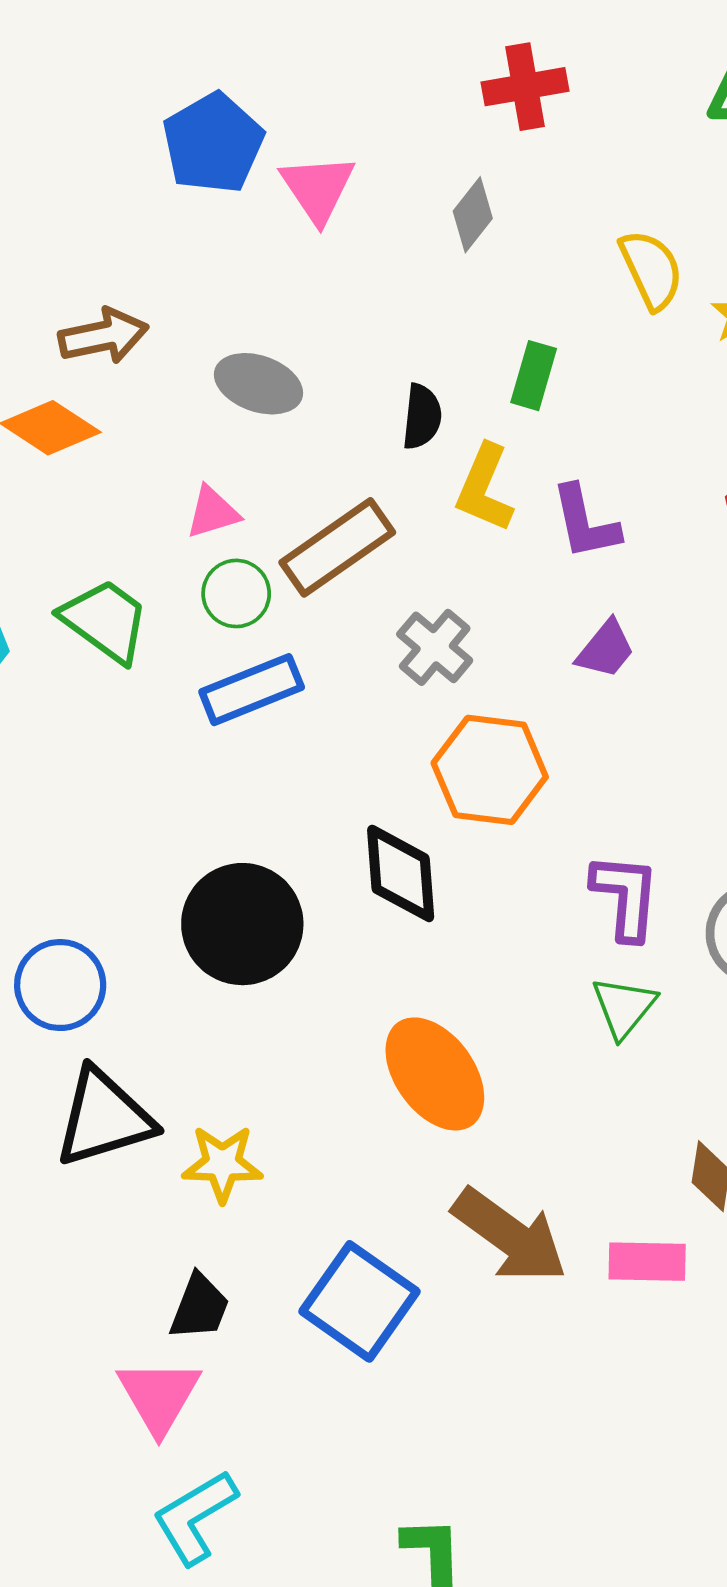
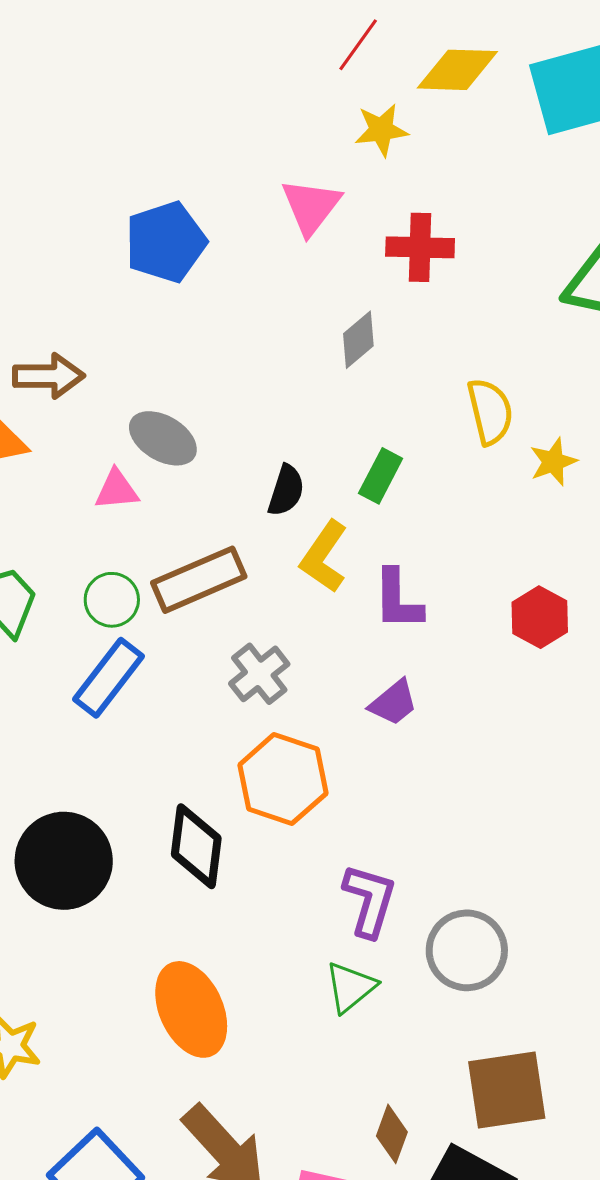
pink triangle: (318, 188) -> (311, 206), moved
pink triangle: (213, 512) -> (117, 490), moved
blue rectangle: (252, 690) -> (109, 678), turned -42

